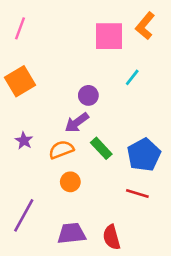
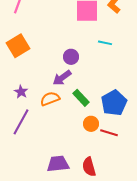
cyan line: (132, 77) -> (105, 43), turned 64
orange circle: (70, 182) -> (91, 124), moved
purple line: (24, 215) -> (21, 122), moved

